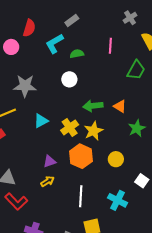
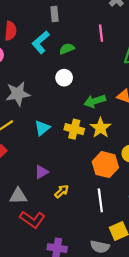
gray rectangle: (72, 20) -> (54, 14), turned -48
yellow cross: (70, 127) -> (74, 129), turned -30
orange hexagon: (81, 156) -> (105, 165), moved
purple triangle: (50, 161) -> (41, 172), moved

